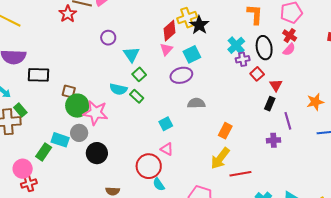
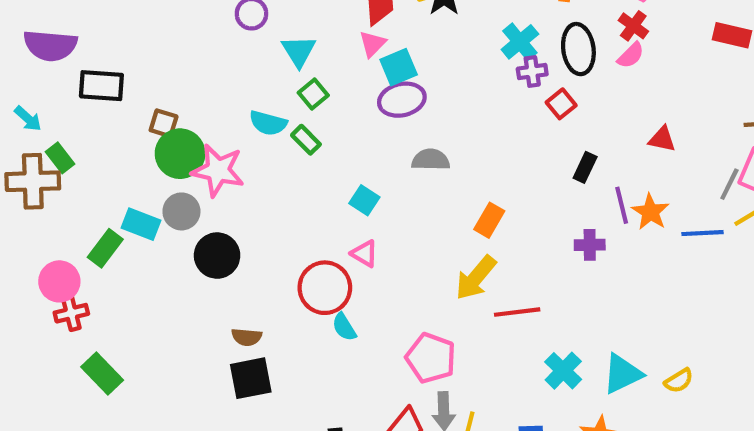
cyan square: (192, 54) -> (399, 67), moved
red triangle: (276, 85) -> (662, 139), moved, turned -48
orange star: (315, 102) -> (650, 212), moved, turned -30
cyan square: (166, 124) -> (364, 200), turned -32

